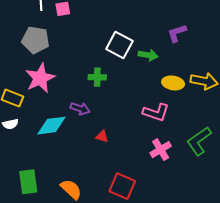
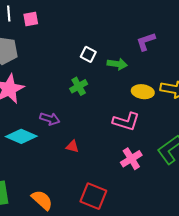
white square: (119, 45) -> (88, 54), size x0.6
green cross: (97, 77) -> (79, 86), moved, turned -30
cyan diamond: (51, 126) -> (21, 136), turned 32

